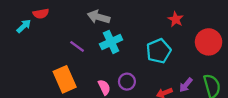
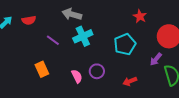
red semicircle: (41, 14) -> (29, 20), moved
orange rectangle: (65, 79) -> (42, 69), size x0.7
purple arrow: (186, 85) -> (156, 59), moved

